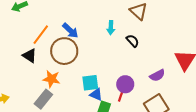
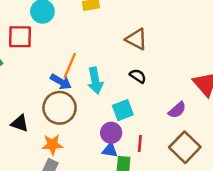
cyan arrow: (111, 28) -> (95, 81), moved, size x1.5
orange line: (41, 35) -> (70, 66), moved
cyan square: (90, 83) -> (123, 110), moved
purple circle: (125, 84) -> (111, 133), moved

